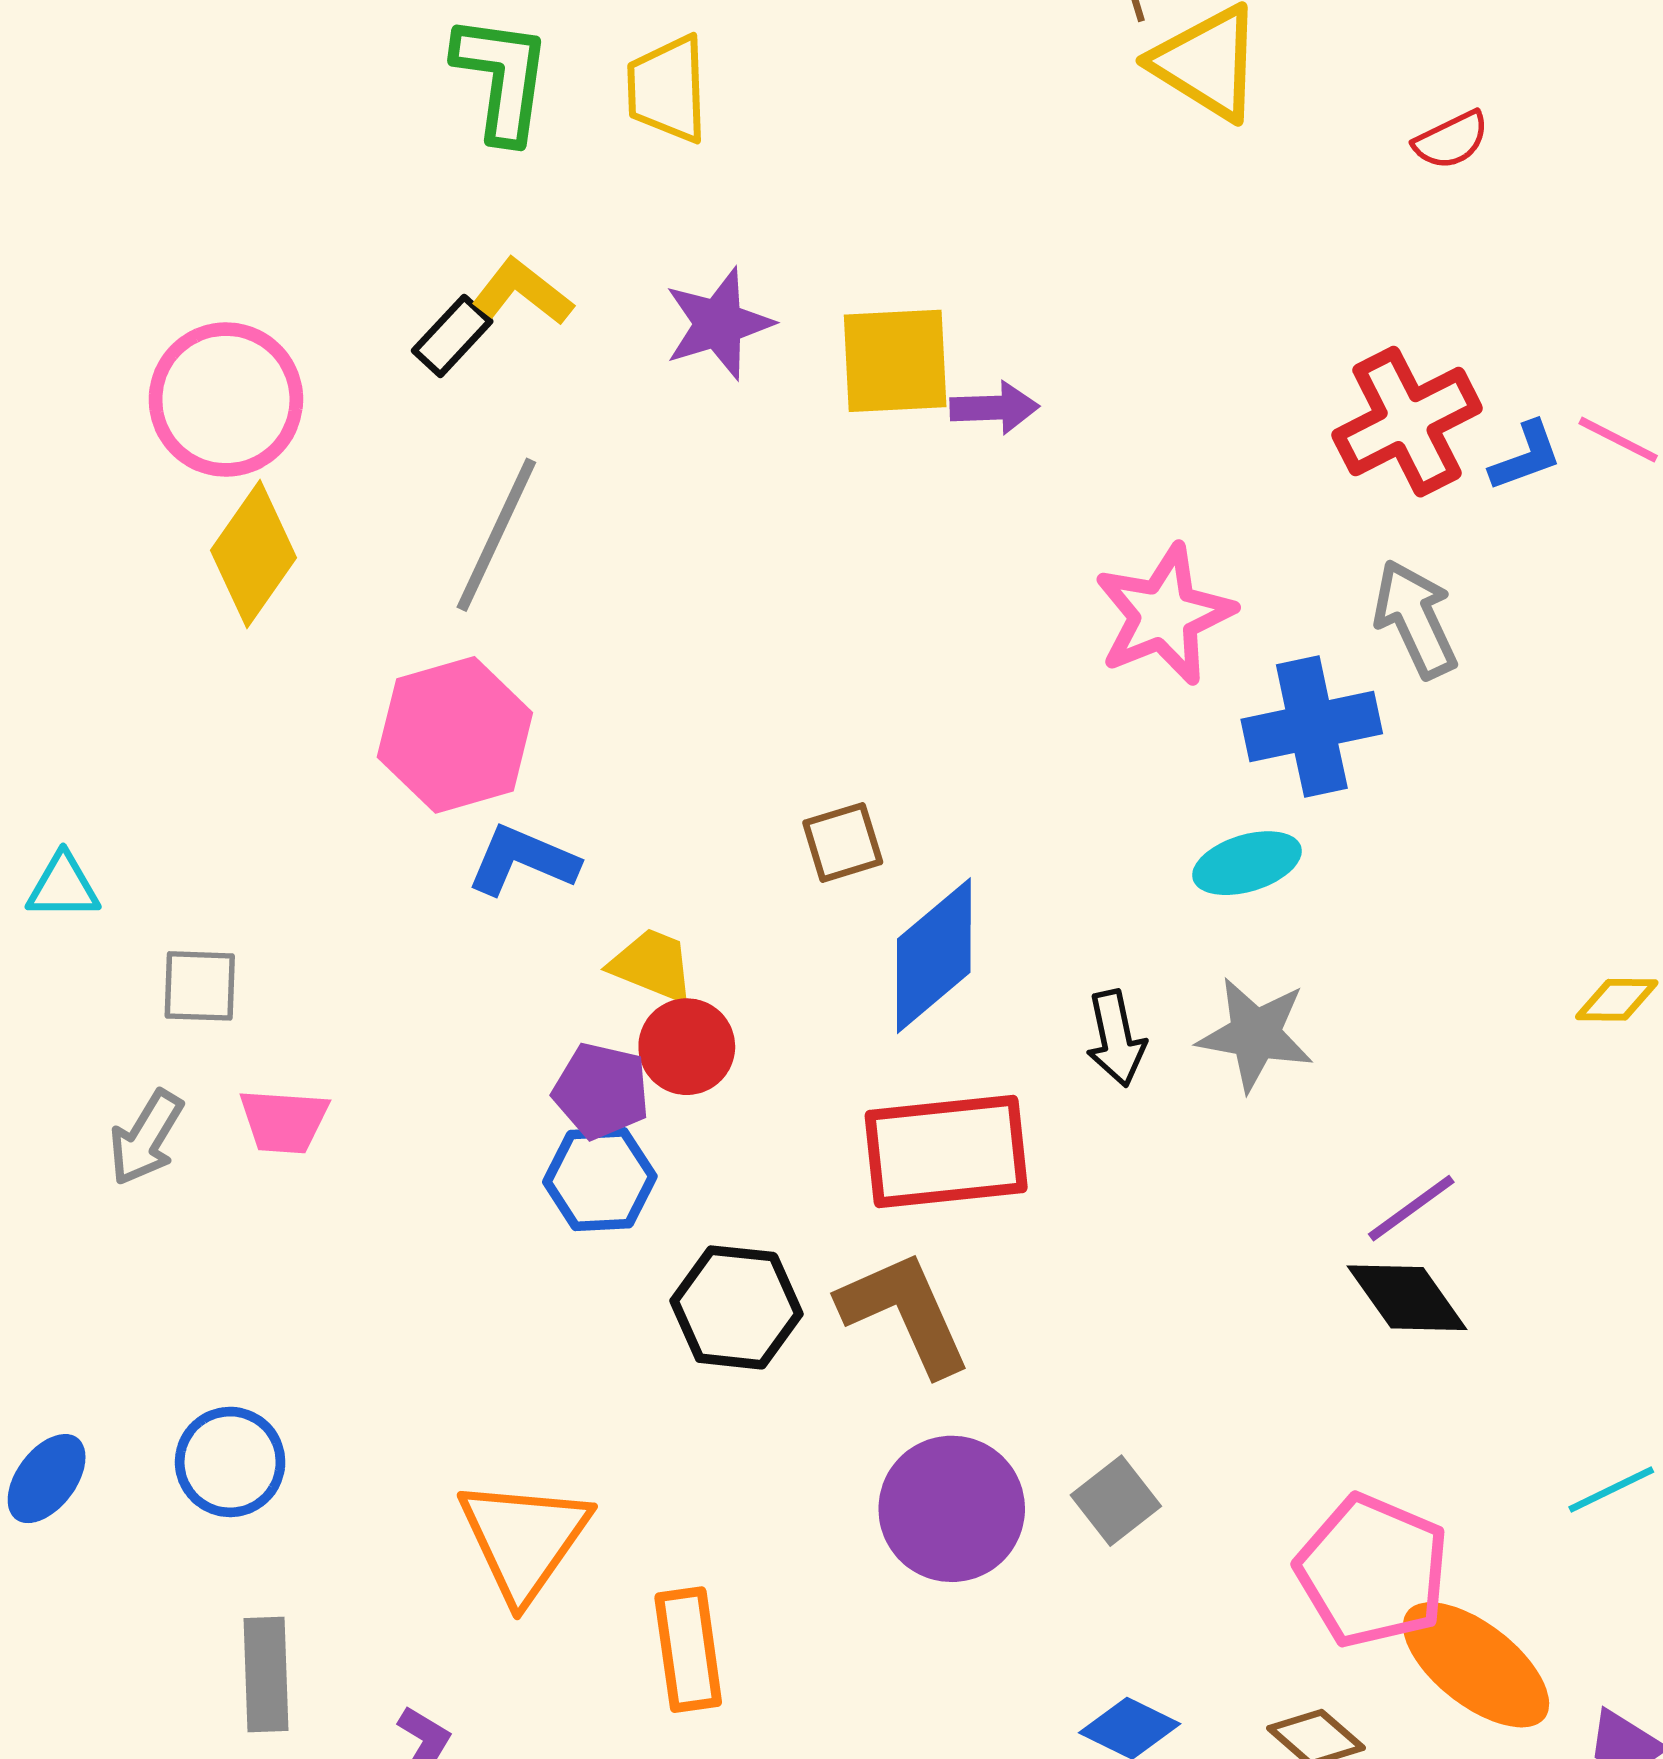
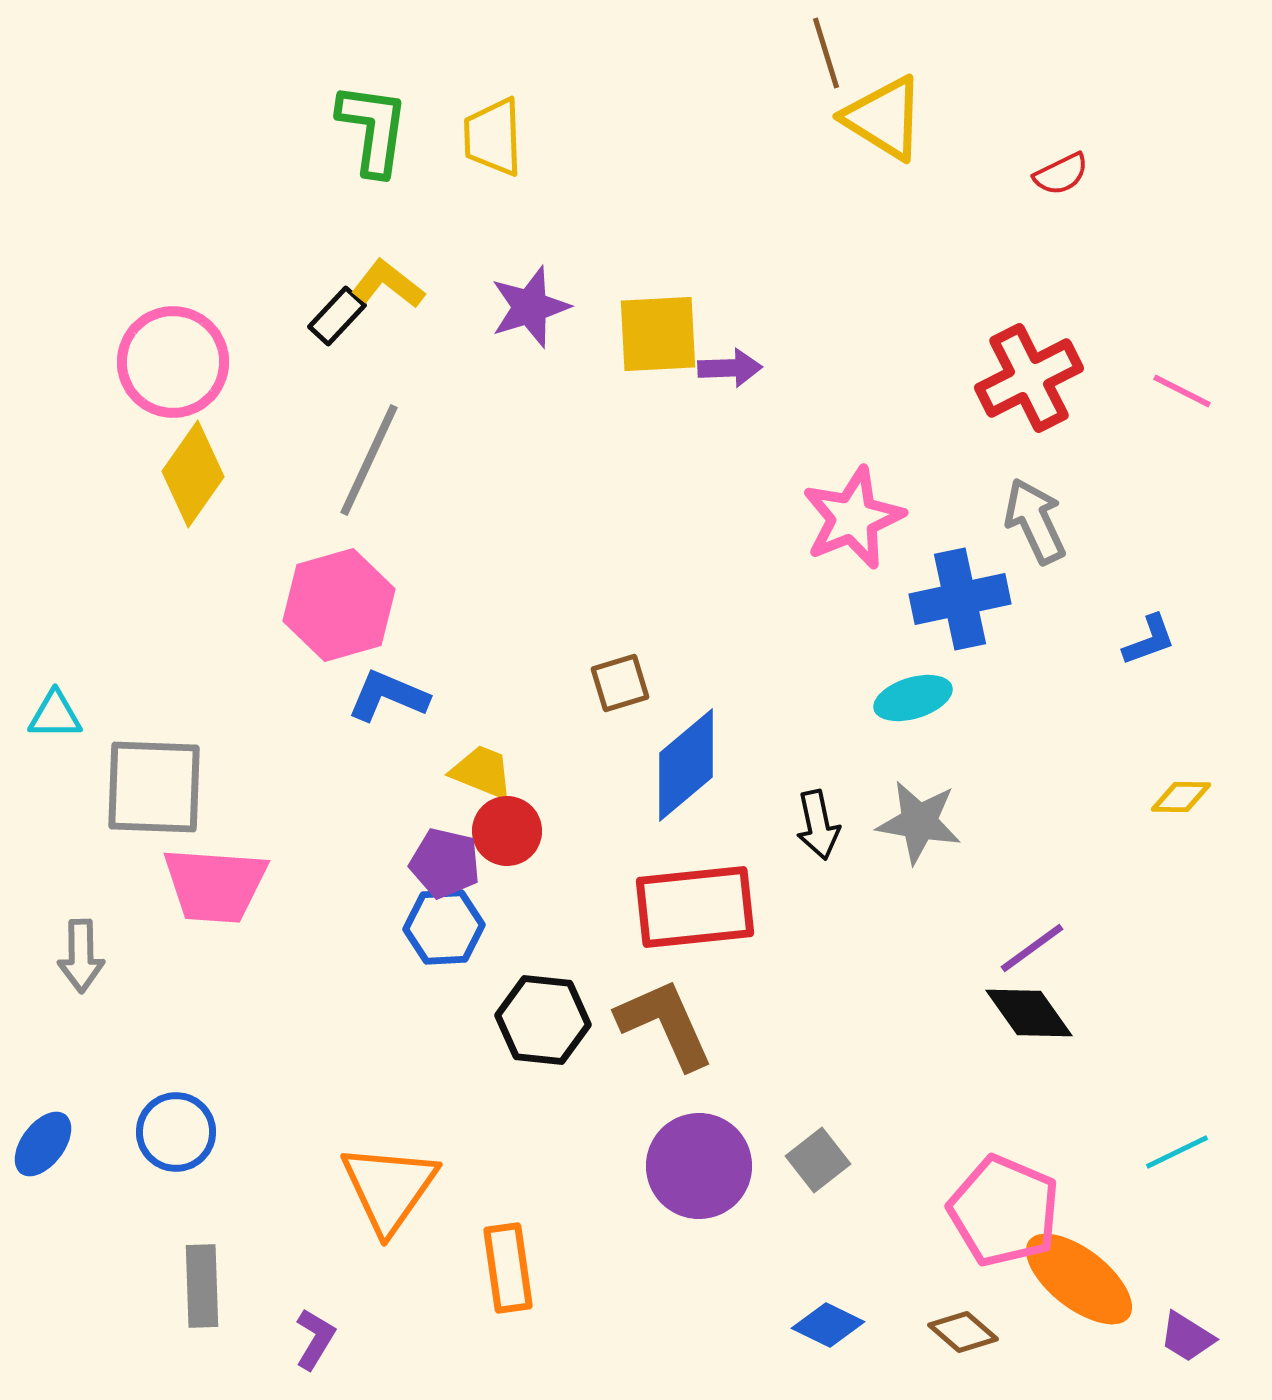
blue L-shape: (1526, 456) -> (1149, 640), moved
gray square: (200, 986) -> (154, 787), size x1.8
pink trapezoid: (284, 1121) -> (215, 885), size x1.6
gray arrow: (146, 1138) -> (81, 956), moved, turned -32

